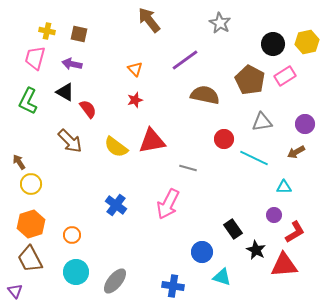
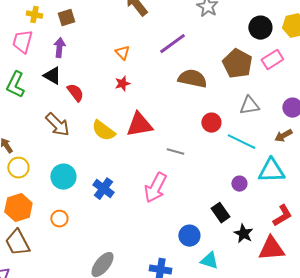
brown square: (79, 34) -> (66, 18), turned -30
purple arrow: (72, 64) -> (59, 48), turned 84
cyan triangle: (284, 187) -> (271, 171), size x1.8
purple circle: (274, 215) -> (239, 184), moved
cyan circle: (76, 272) -> (63, 177), moved

